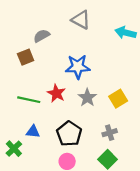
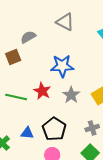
blue triangle: (33, 132) -> (27, 133), moved

